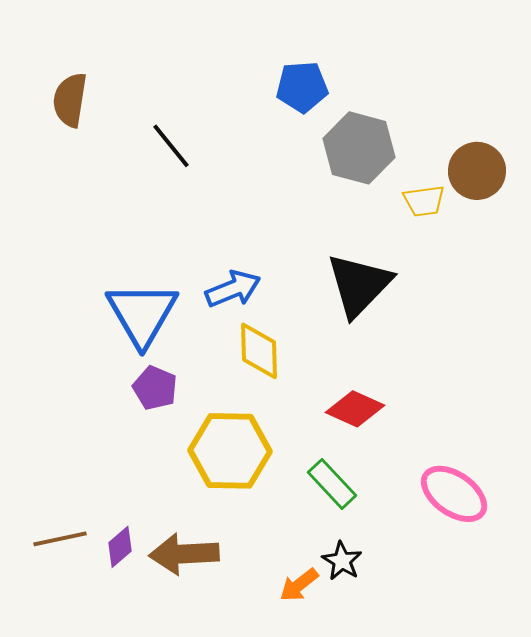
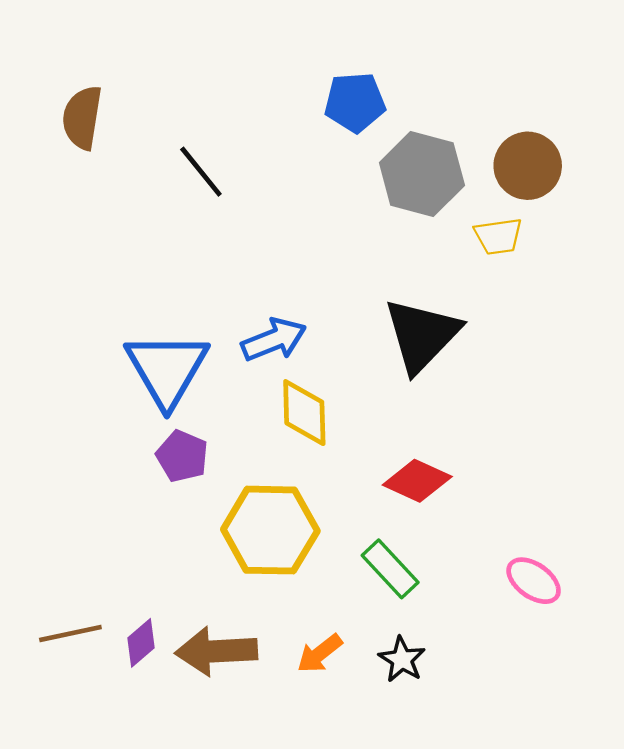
brown circle: (477, 171) -> (528, 166), moved
pink ellipse: (454, 494) -> (534, 581), size x0.7
orange arrow: (299, 585) -> (320, 654), moved

